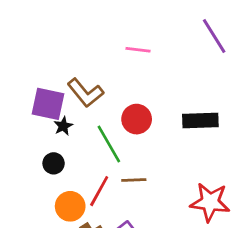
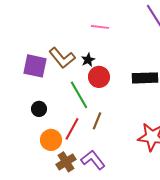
black star: (63, 126) -> (88, 60), moved
brown line: (134, 180) -> (97, 121), turned -66

